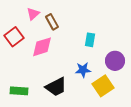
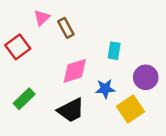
pink diamond: (42, 47) -> (75, 71), moved
green rectangle: (19, 91) -> (24, 99), moved, turned -48

